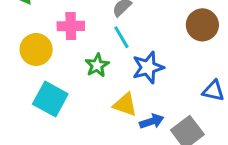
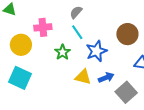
brown circle: (202, 25) -> (127, 34), moved
cyan square: (50, 99) -> (20, 78), moved
blue arrow: (152, 121) -> (106, 77), moved

